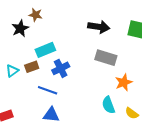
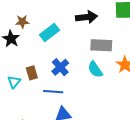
cyan rectangle: (45, 50) -> (49, 32), moved
brown rectangle: (32, 67) -> (32, 73), turned -72
cyan semicircle: (108, 105) -> (95, 70), moved

